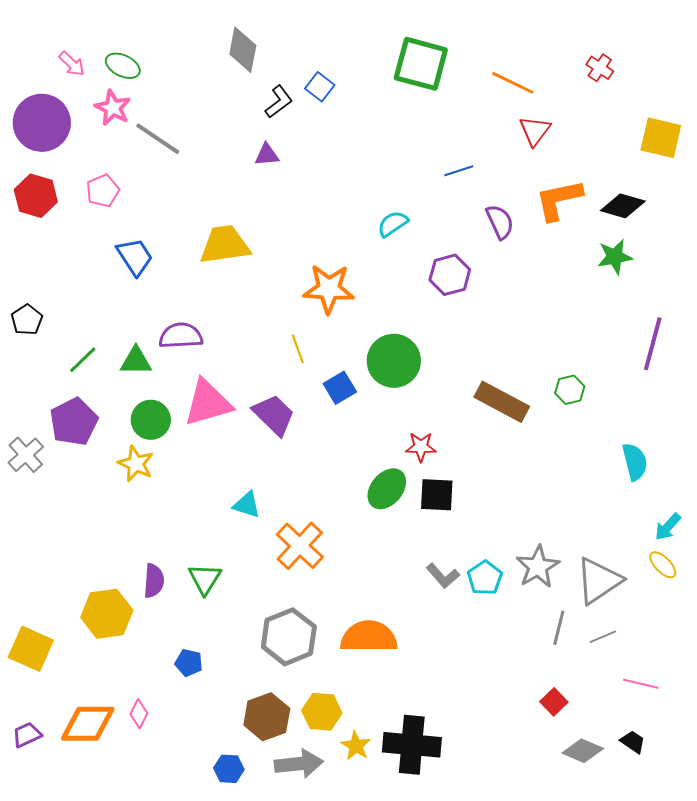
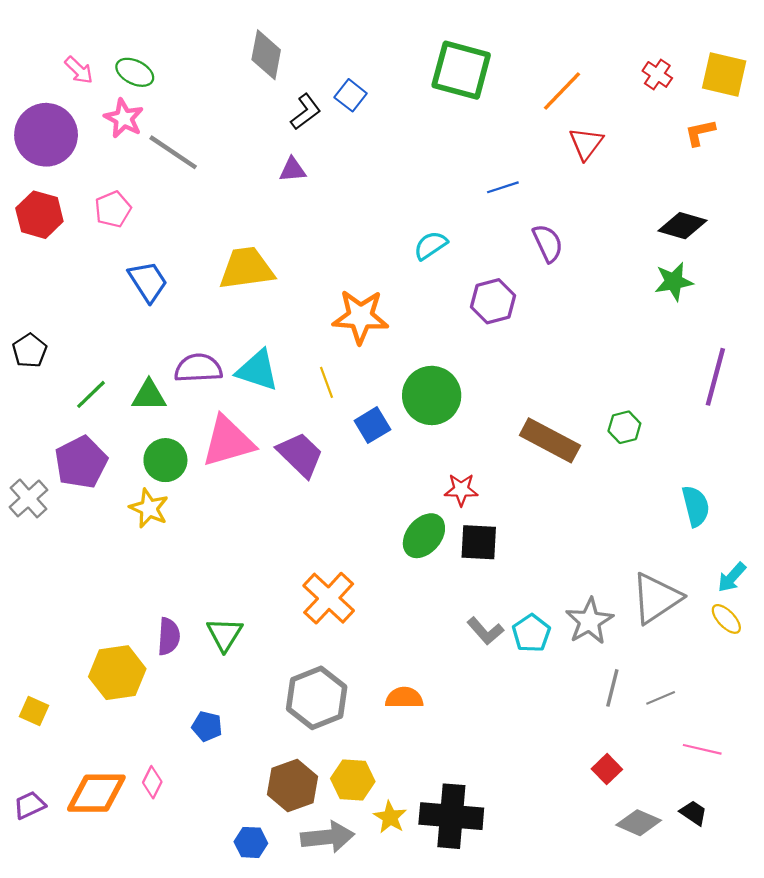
orange line: (513, 83) -> (562, 91), turned -72
yellow square: (661, 138) -> (724, 74), moved
orange L-shape: (559, 200) -> (700, 133), moved, size x0.6
cyan triangle: (247, 505) -> (257, 370), moved, size x1.4
gray triangle: (599, 581) -> (656, 598), moved
orange semicircle: (369, 637) -> (404, 698), size x0.6
yellow square: (31, 649) -> (34, 711), size x0.6

